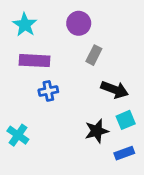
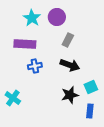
cyan star: (25, 25) -> (32, 18), moved
black arrow: (115, 90) -> (70, 65), moved
blue rectangle: (124, 153) -> (90, 111), turned -64

